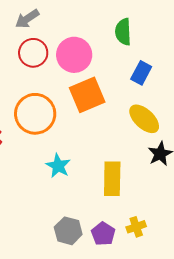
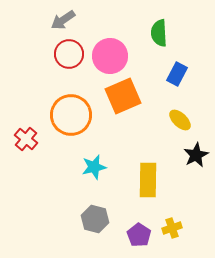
yellow ellipse: (144, 119) -> (180, 120), size x0.7
cyan star: (58, 166) -> (94, 167), turned 30
gray hexagon: (68, 231) -> (95, 219), moved

